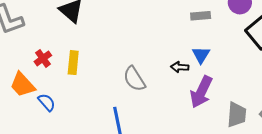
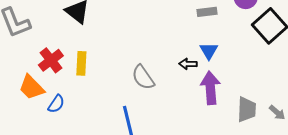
red cross: (43, 58) -> (51, 60), size x1.4
purple arrow: (201, 92) -> (210, 88), turned 152
blue semicircle: (47, 102) -> (56, 104), turned 78

